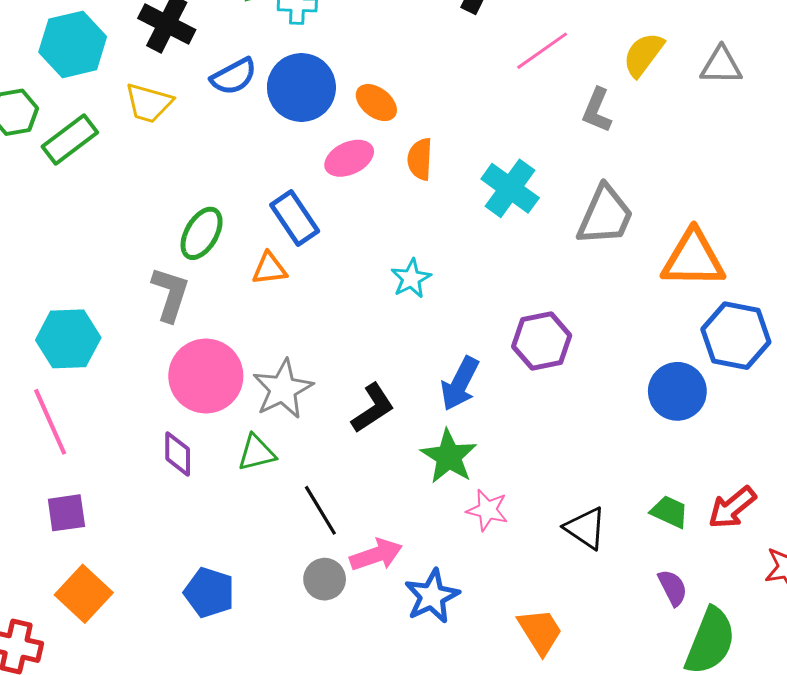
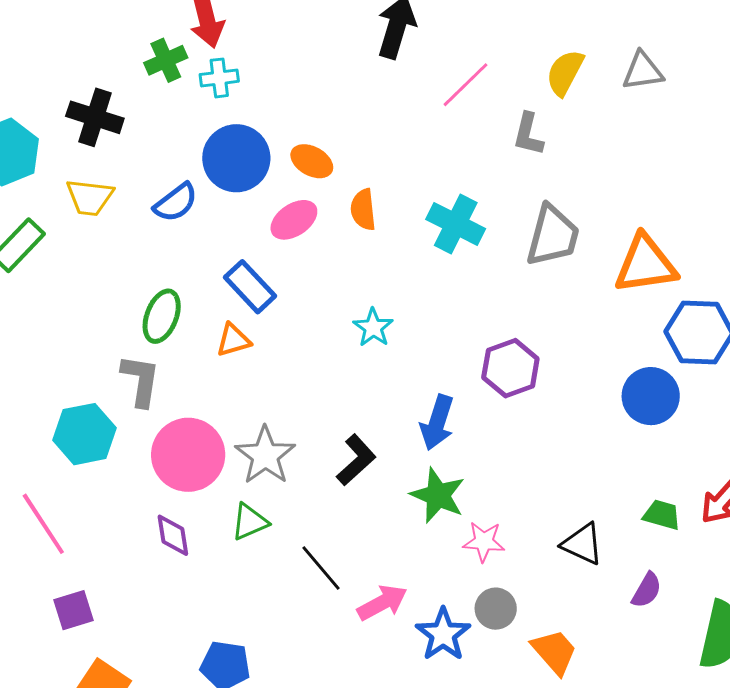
blue semicircle: (234, 76) -> (176, 203), moved
cyan hexagon: (68, 339) -> (84, 434), moved
gray circle: (325, 579) -> (496, 609), moved
purple semicircle: (673, 588) -> (647, 590), moved, turned 66

